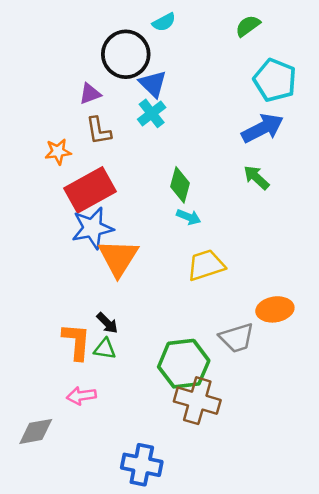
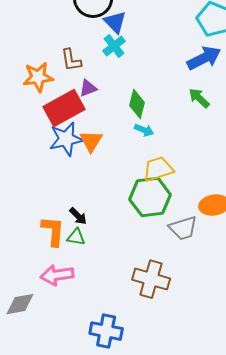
purple triangle: (90, 94) -> (88, 88), moved
orange star: (58, 152) -> (38, 77), size x1.4
orange triangle: (118, 258) -> (91, 141), moved, size x0.7
green hexagon: (184, 364) -> (150, 197), moved
pink arrow: (81, 396) -> (57, 275), size x1.4

